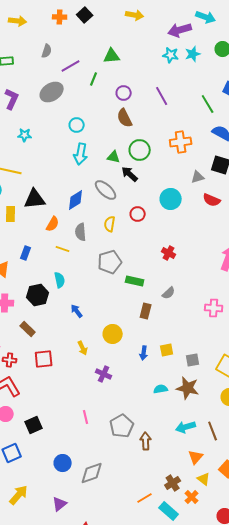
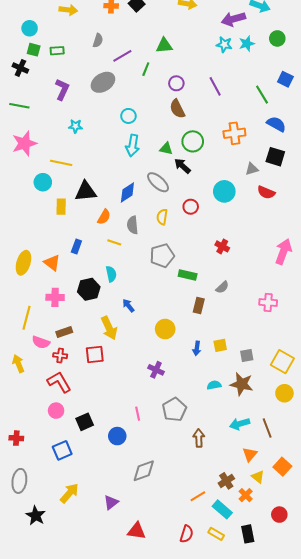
brown rectangle: (28, 329) -> (64, 332), moved, turned -63
yellow arrow: (83, 348) -> (109, 328), moved, size x1.6
gray pentagon: (122, 426) -> (174, 410), moved
blue circle: (63, 463) -> (117, 436), moved

